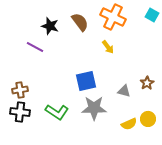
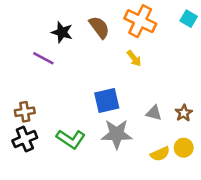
brown star: (147, 83) -> (184, 113), moved
black cross: (20, 112) -> (25, 139), turned -30

